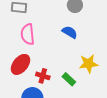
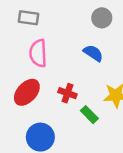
red cross: (43, 76) -> (67, 93), moved

